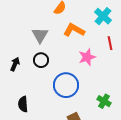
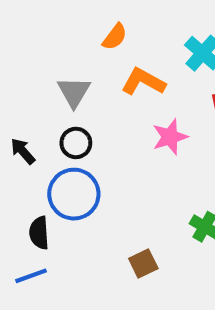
black arrow: (15, 64) -> (23, 151), turned -64
blue circle: (66, 85) -> (74, 194), moved

